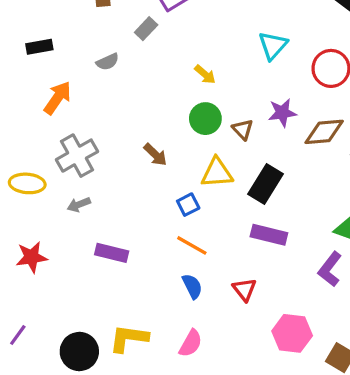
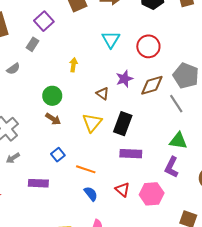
yellow arrow: (205, 74) -> (73, 65), turned -112
green circle: (205, 119) -> (52, 96), moved
yellow triangle: (217, 173) -> (92, 123), turned -35
blue square: (188, 205) -> (58, 155), moved
pink hexagon: (292, 333) -> (152, 194), moved

